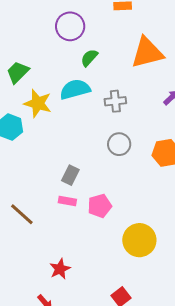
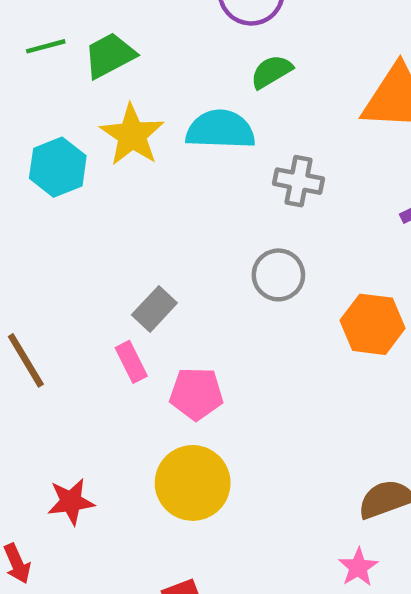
pink rectangle: (67, 201) -> (131, 362), turned 36
yellow circle: (139, 240) -> (193, 483), moved

